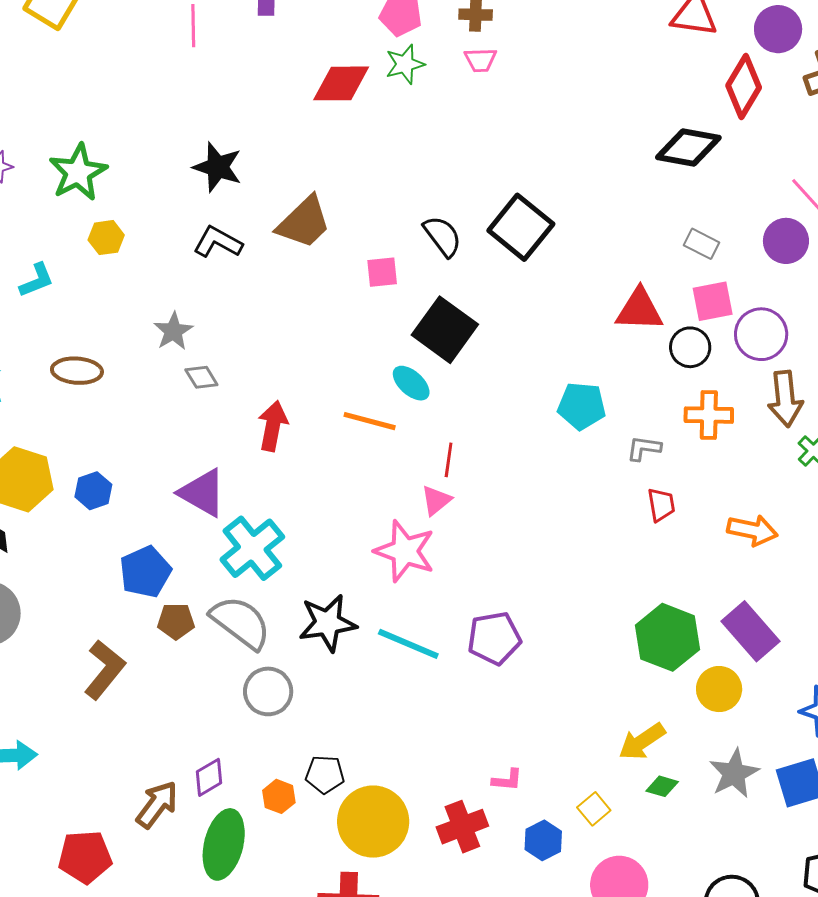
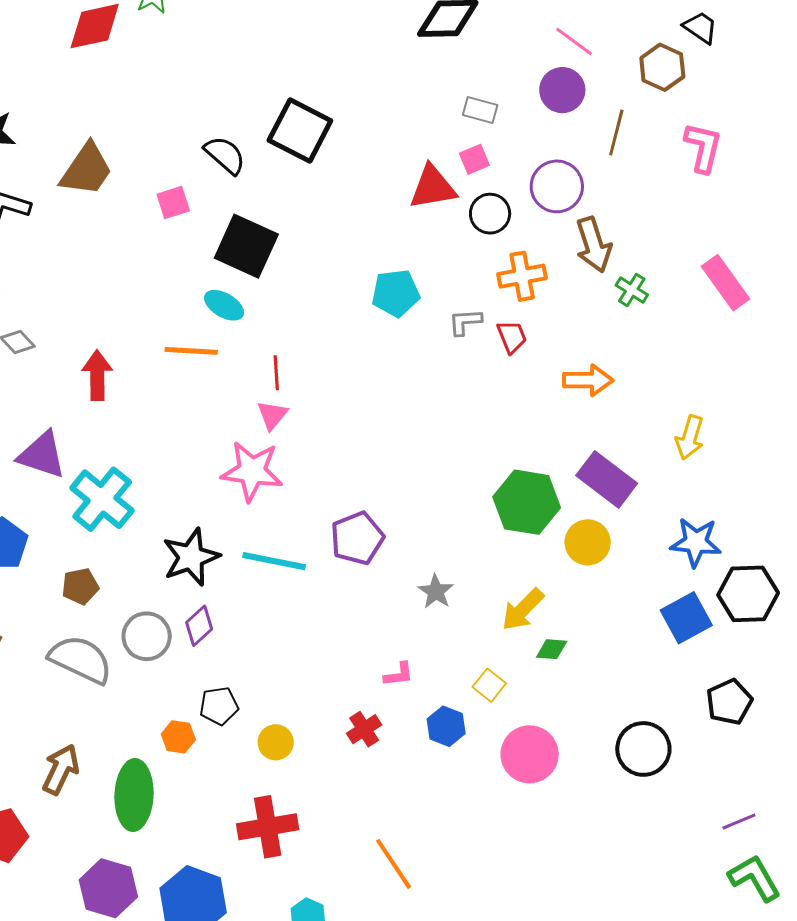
pink square: (713, 301) -> (474, 159), moved, size x0.7
red trapezoid: (661, 505) -> (512, 337), moved
brown pentagon: (176, 621) -> (80, 586), moved
gray semicircle: (241, 622) -> (81, 659), moved
gray star: (734, 773) -> (436, 592), moved, size x0.7
purple diamond: (209, 777) -> (199, 626), moved
yellow circle: (373, 822) -> (276, 742), size x0.5
red cross: (462, 827) -> (364, 729), size x0.7

